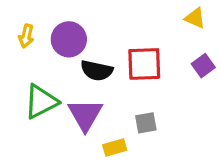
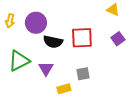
purple triangle: (85, 115) -> (46, 69), size x0.7

